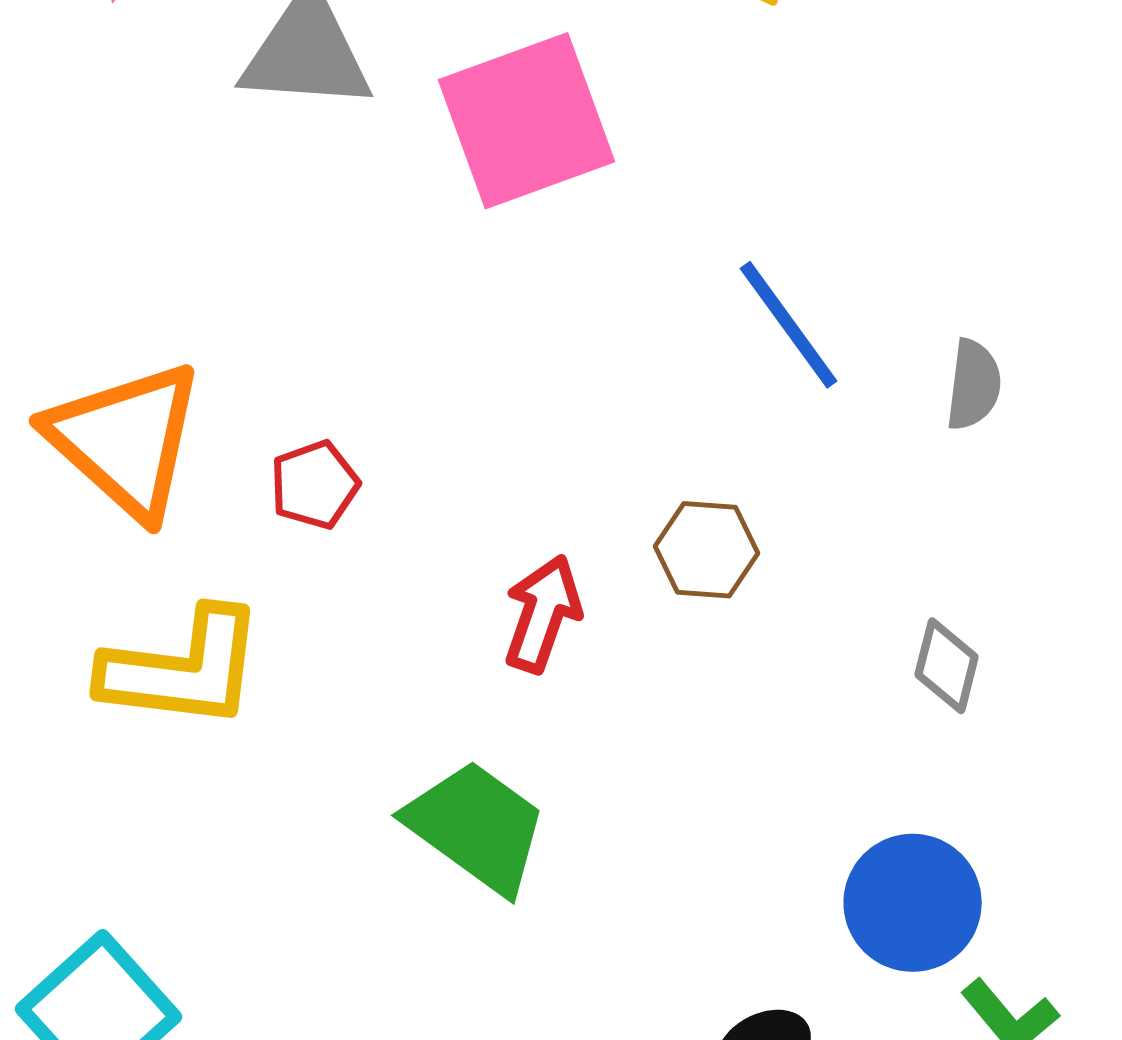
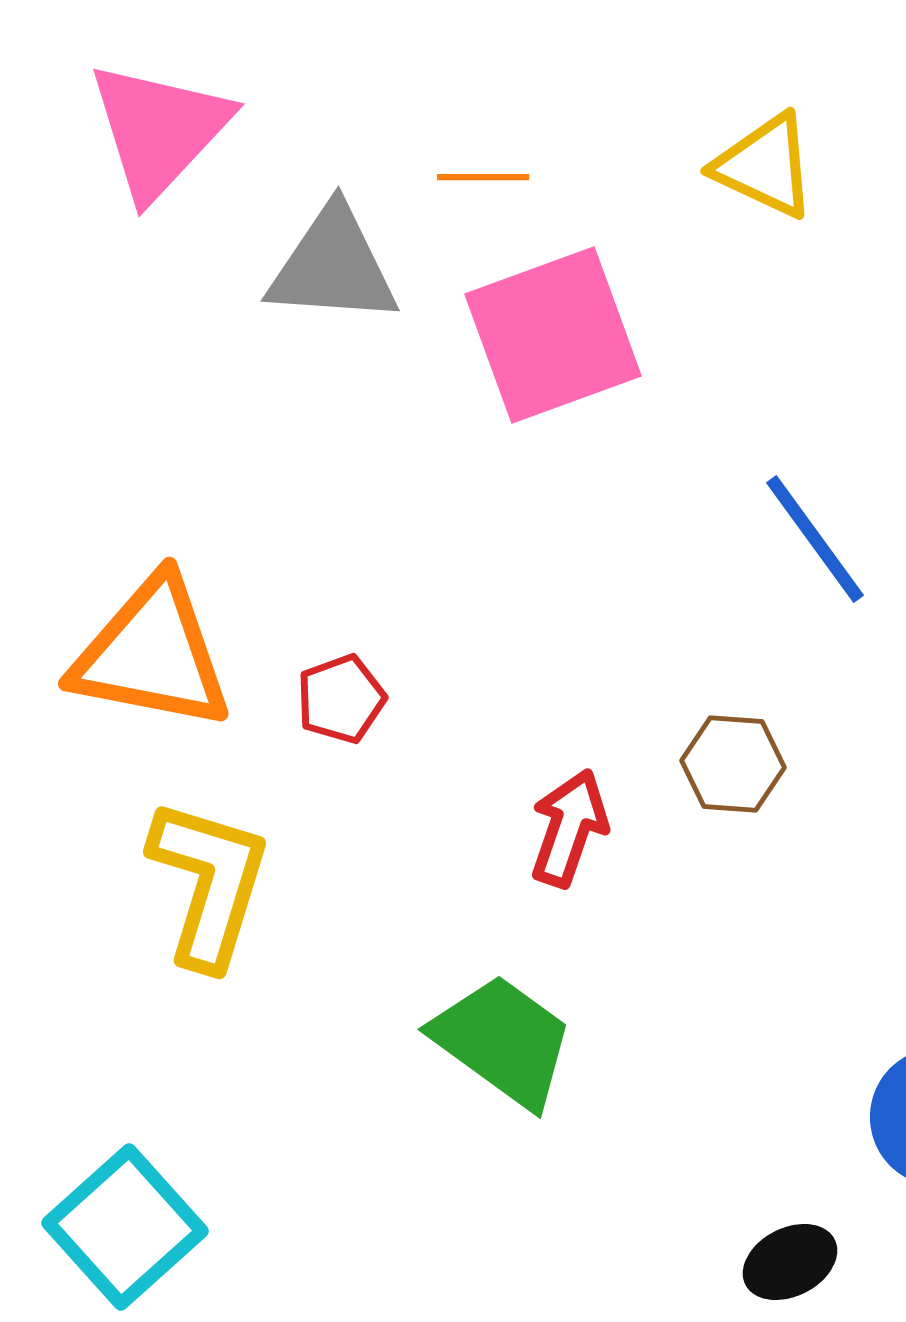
orange triangle: (126, 440) -> (152, 654), turned -31
yellow L-shape: (183, 669) -> (209, 883), turned -80

